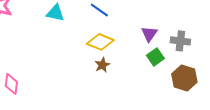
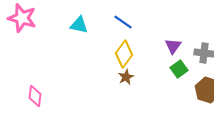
yellow diamond: (100, 42) -> (124, 54), turned -76

